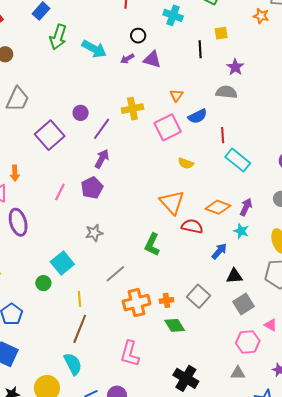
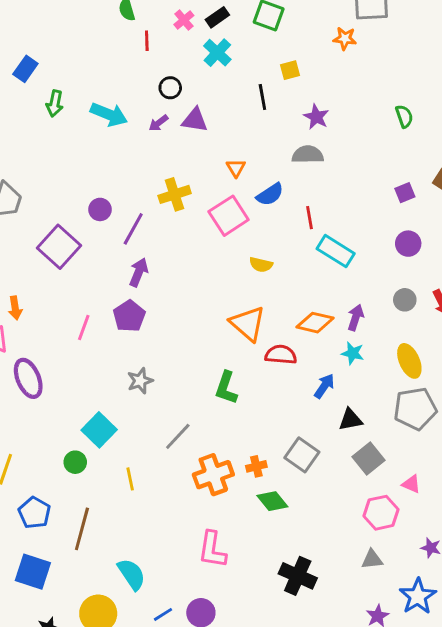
cyan cross: (173, 15) -> (217, 53), turned 30
green arrow: (58, 37) -> (55, 103), size x0.7
brown line: (80, 329) -> (82, 529), moved

